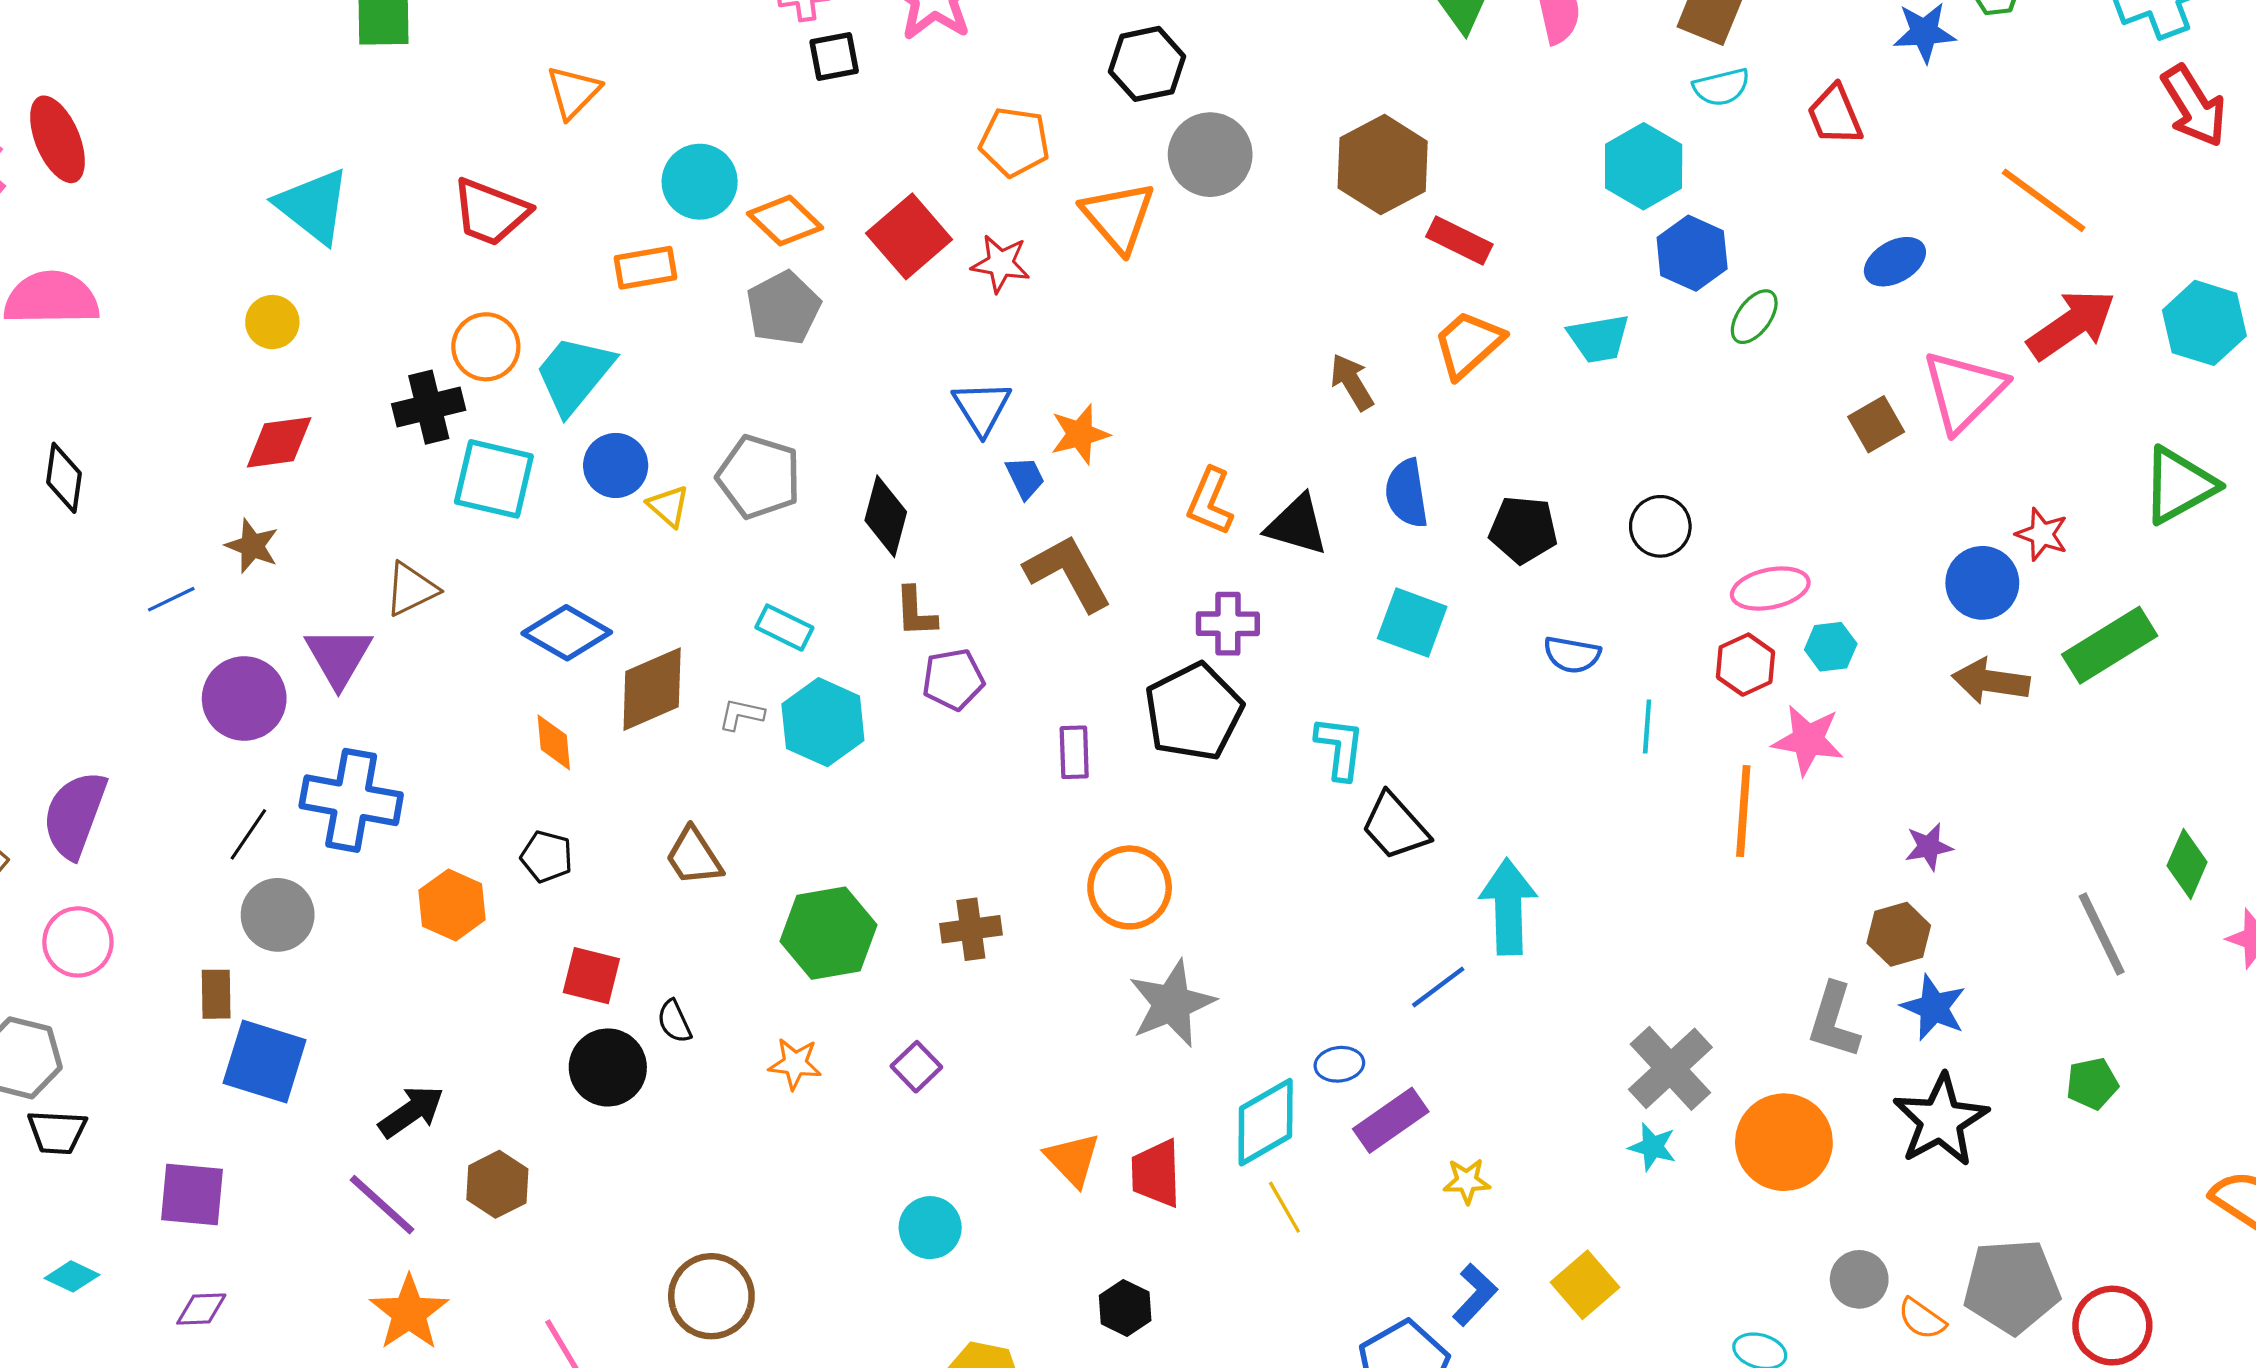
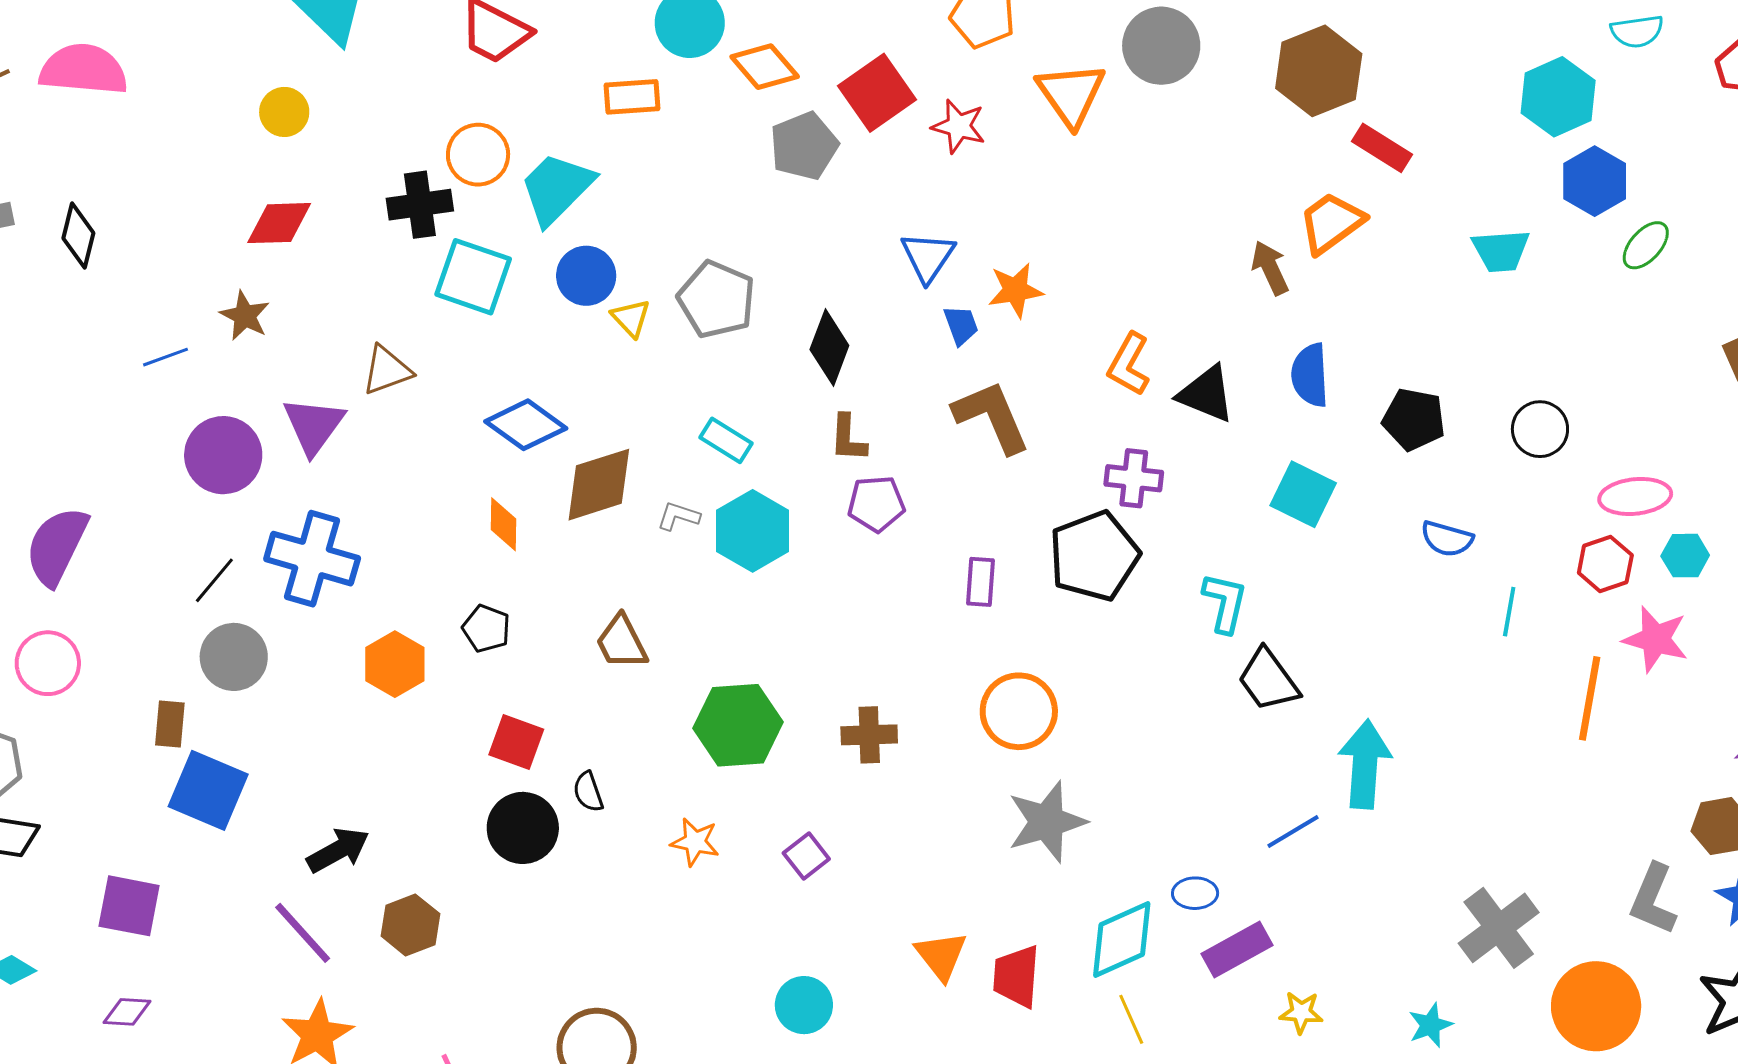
gray pentagon: (783, 308) -> (804, 146), moved
orange trapezoid: (1468, 344) -> (1331, 223), moved
cyan star: (1652, 1147) -> (1430, 1025), moved, turned 30

